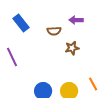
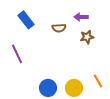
brown star: (72, 48) -> (87, 37), moved

